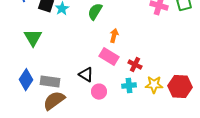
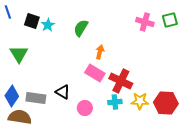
red cross: (135, 65) -> (121, 81), size x1.6
black triangle: (86, 75) -> (63, 92), moved
brown semicircle: (54, 101) -> (20, 117), moved, turned 45

